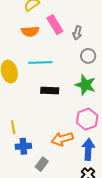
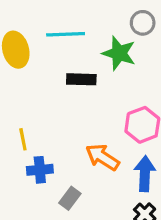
green star: (85, 85) -> (119, 53), moved
orange arrow: (62, 139) -> (102, 157), turned 50

